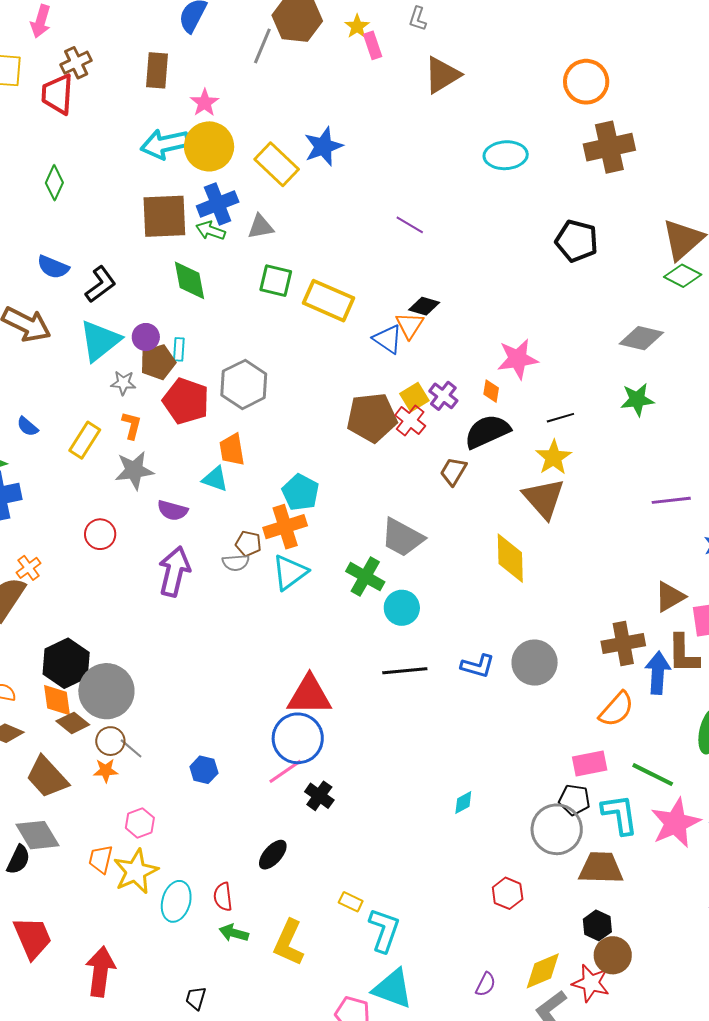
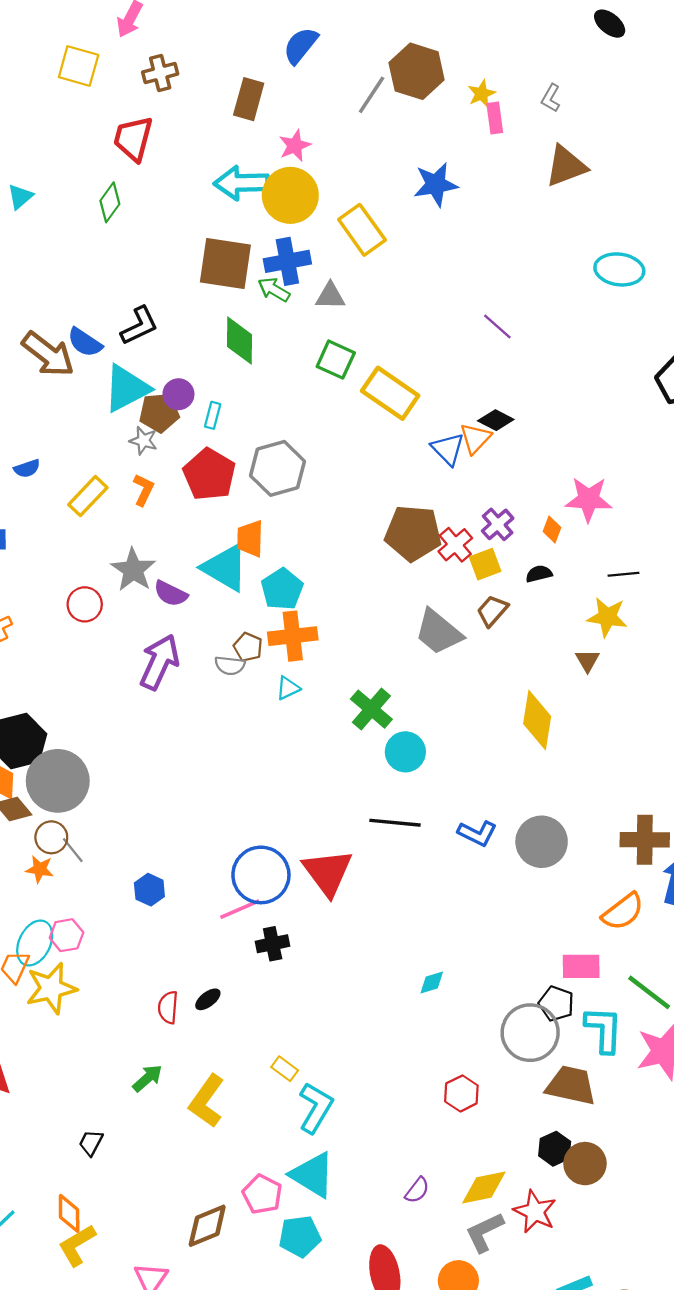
red trapezoid: (57, 94) -> (133, 139), moved
blue star: (323, 146) -> (436, 184), moved
blue semicircle: (53, 267) -> (85, 342), moved
brown pentagon: (158, 362) -> (159, 413), moved
yellow square: (414, 397) -> (485, 564), moved
blue semicircle: (27, 427) -> (27, 469), turned -70
black semicircle: (487, 432) -> (539, 574), size x0.5
yellow star: (553, 457) -> (607, 617), turned 30
gray star: (134, 470) -> (133, 570), moved, turned 30
cyan triangle: (215, 479) -> (225, 568), size x1.6
cyan pentagon: (300, 492) -> (282, 589), moved
brown triangle: (544, 498) -> (587, 660), size x0.5
gray trapezoid: (402, 538) -> (438, 632), moved
cyan triangle: (290, 572) -> (288, 688), size x0.6
red triangle: (309, 695) -> (328, 872), moved, turned 42
black cross: (319, 796) -> (273, 944), turned 32
black ellipse: (273, 855) -> (208, 999), size x0.7
red semicircle: (223, 897) -> (168, 1007), moved
cyan ellipse: (176, 901) -> (35, 943), moved
green arrow: (234, 933) -> (147, 1078), turned 112
brown circle: (613, 955) -> (585, 1164), moved

